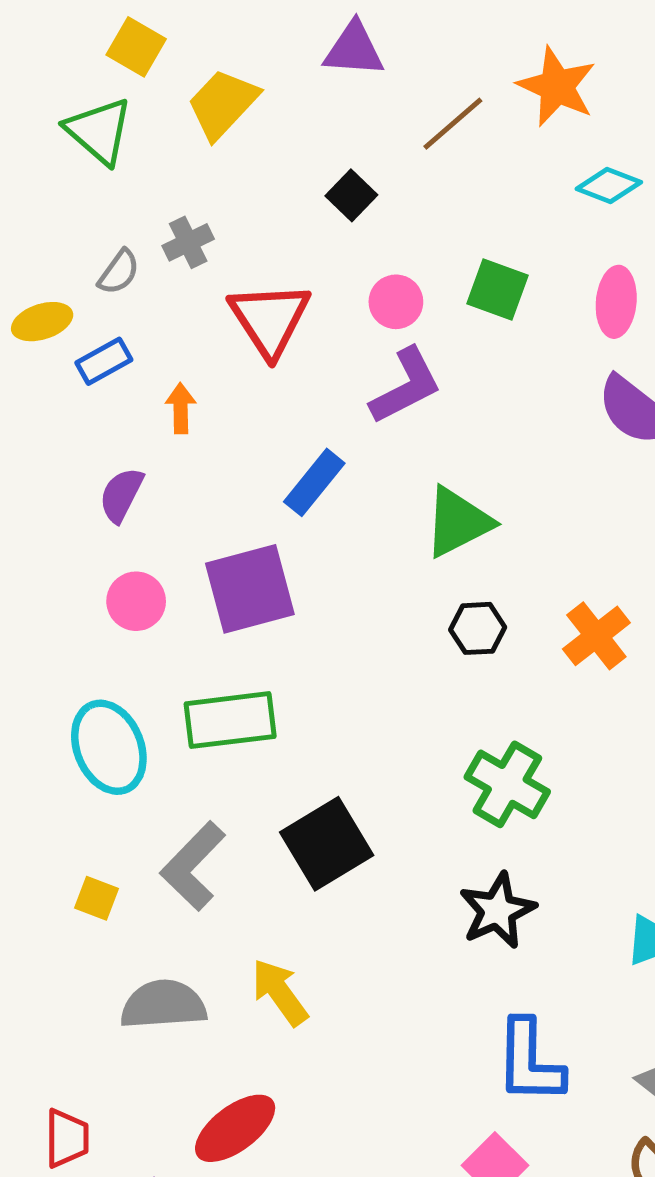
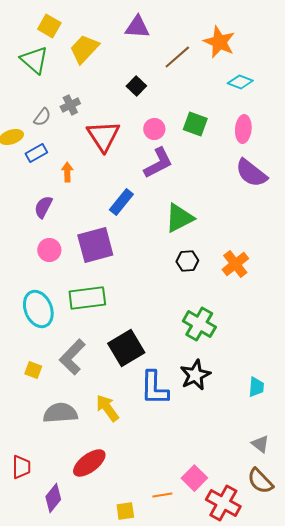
blue L-shape: (530, 1062) -> (154, 388), moved

